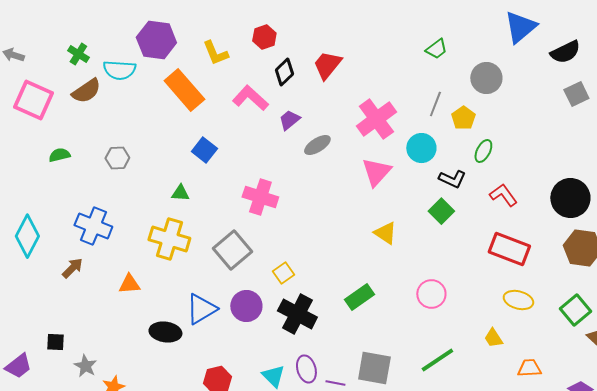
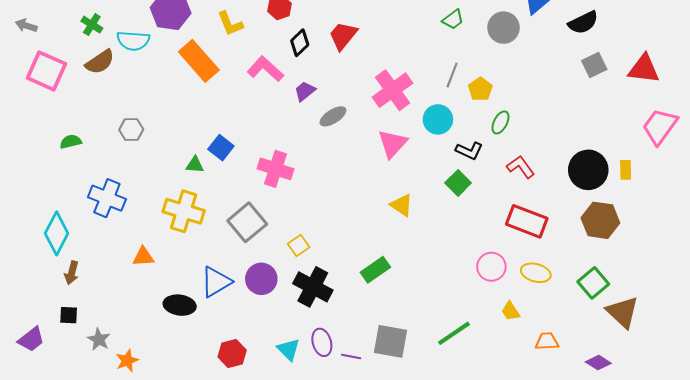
gray circle: (486, 78) -> (503, 28), moved
blue square: (204, 150) -> (221, 148), moved
green semicircle: (59, 155) -> (71, 142), moved
cyan diamond: (27, 236) -> (57, 233), moved
brown arrow: (72, 268) -> (72, 273), moved, turned 150
pink circle: (431, 294) -> (491, 267), moved

